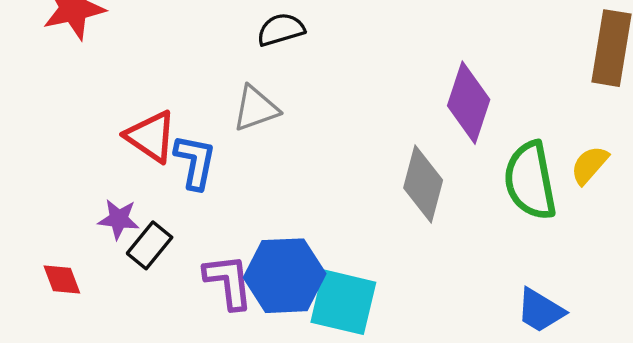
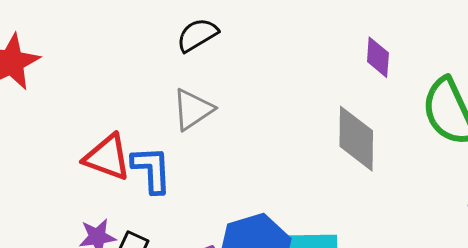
purple diamond: (469, 103) -> (378, 57), size x0.6

